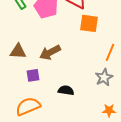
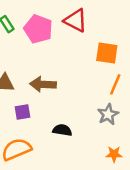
orange square: (89, 23) -> (107, 53), moved
brown arrow: (50, 52) -> (43, 84), turned 30

